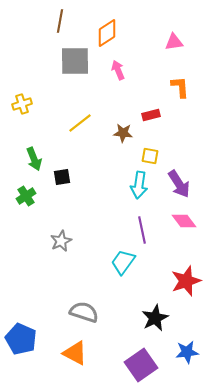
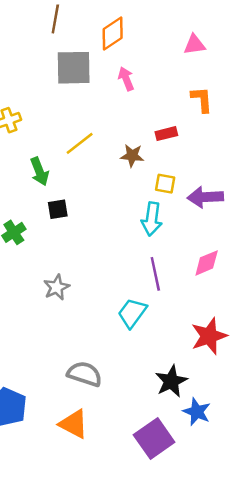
green arrow: (34, 159) -> (39, 171), moved
purple arrow: (179, 184) -> (205, 197), moved, turned 120
pink diamond: (184, 221) -> (207, 263), turned -75
blue star: (187, 352) -> (197, 412), moved, turned 30

